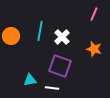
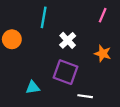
cyan line: (40, 31) -> (44, 17), moved
white line: (52, 88) -> (85, 96), moved

